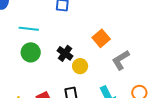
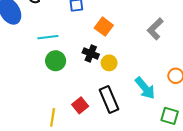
orange square: (101, 38) -> (104, 27), moved
gray L-shape: (121, 60) -> (155, 29), moved

